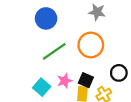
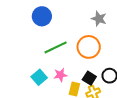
blue circle: (46, 18) -> (42, 16), moved
black square: (86, 80) -> (89, 78), moved

